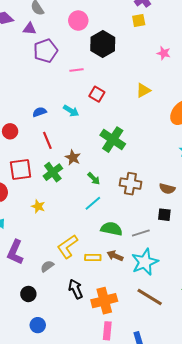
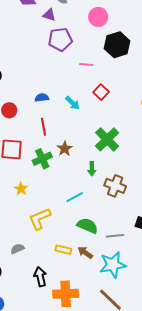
green arrow: (94, 179) -> (92, 169), moved, turned 32
yellow L-shape: (67, 246) -> (40, 219), moved

